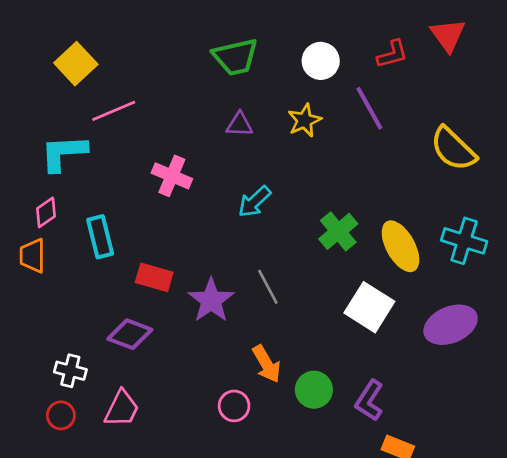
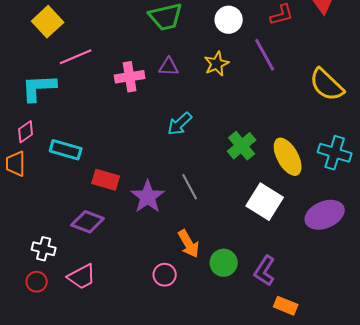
pink cross: (172, 176) -> (130, 77), moved, turned -32
cyan rectangle: (100, 237) -> (66, 150), turned -60
pink trapezoid: (122, 409) -> (82, 277), turned 36

